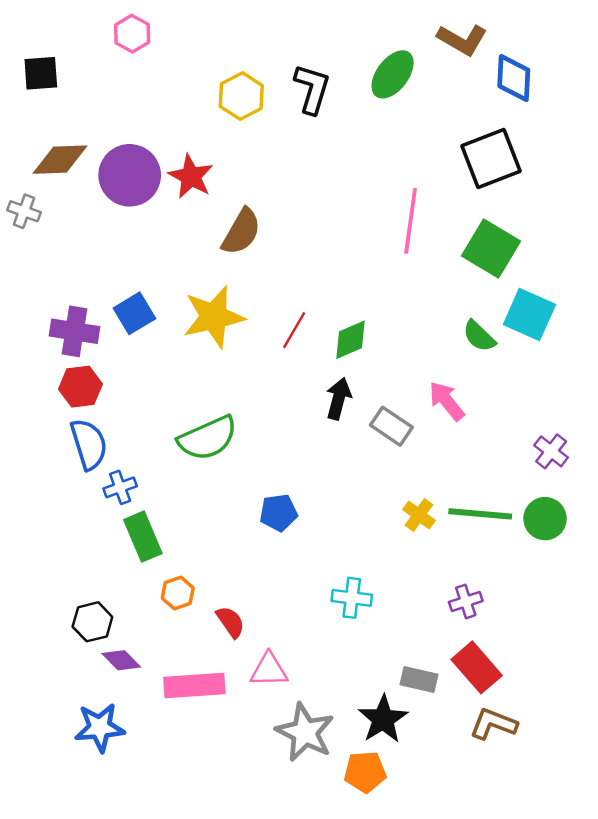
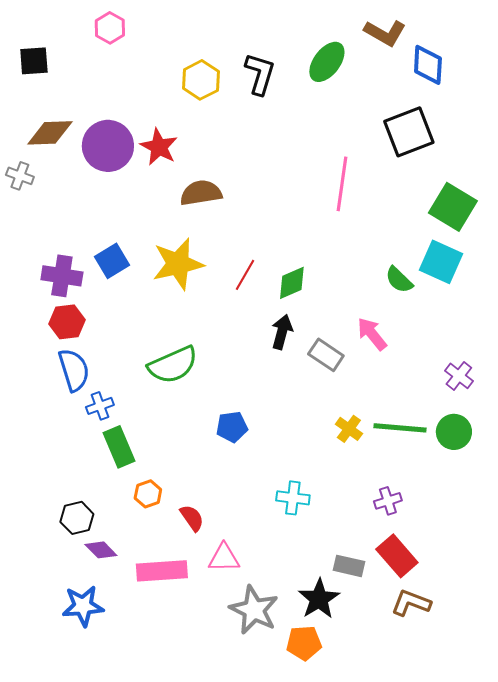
brown semicircle: (241, 232) -> (201, 193), turned -129
green square: (491, 249) -> (453, 207), moved

